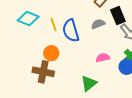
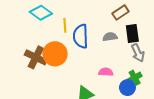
orange circle: (51, 53) -> (55, 54), size x1.5
brown cross: (43, 72) -> (36, 57), moved

